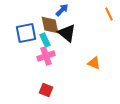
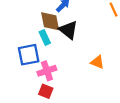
blue square: (26, 33) -> (29, 55), moved
pink cross: (46, 56) -> (47, 71), moved

